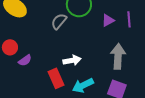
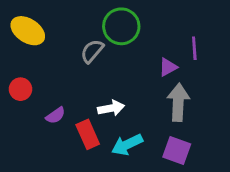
purple triangle: (108, 20) -> (168, 67), moved
purple semicircle: (25, 60) -> (56, 115), moved

